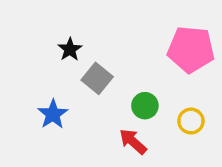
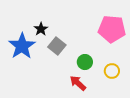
blue star: (53, 114) -> (22, 46), moved, size x1.5

